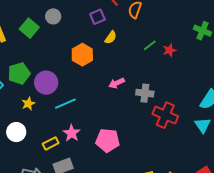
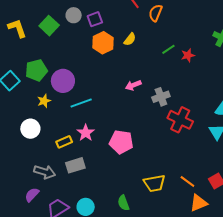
purple square: (97, 17) -> (95, 19), moved
orange hexagon: (82, 55) -> (103, 43), moved
gray cross: (145, 93) -> (161, 97), turned -30

